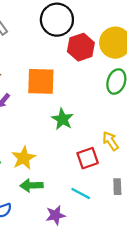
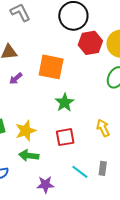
red square: (88, 158) -> (65, 137), moved
cyan line: (81, 194) -> (80, 172), moved

